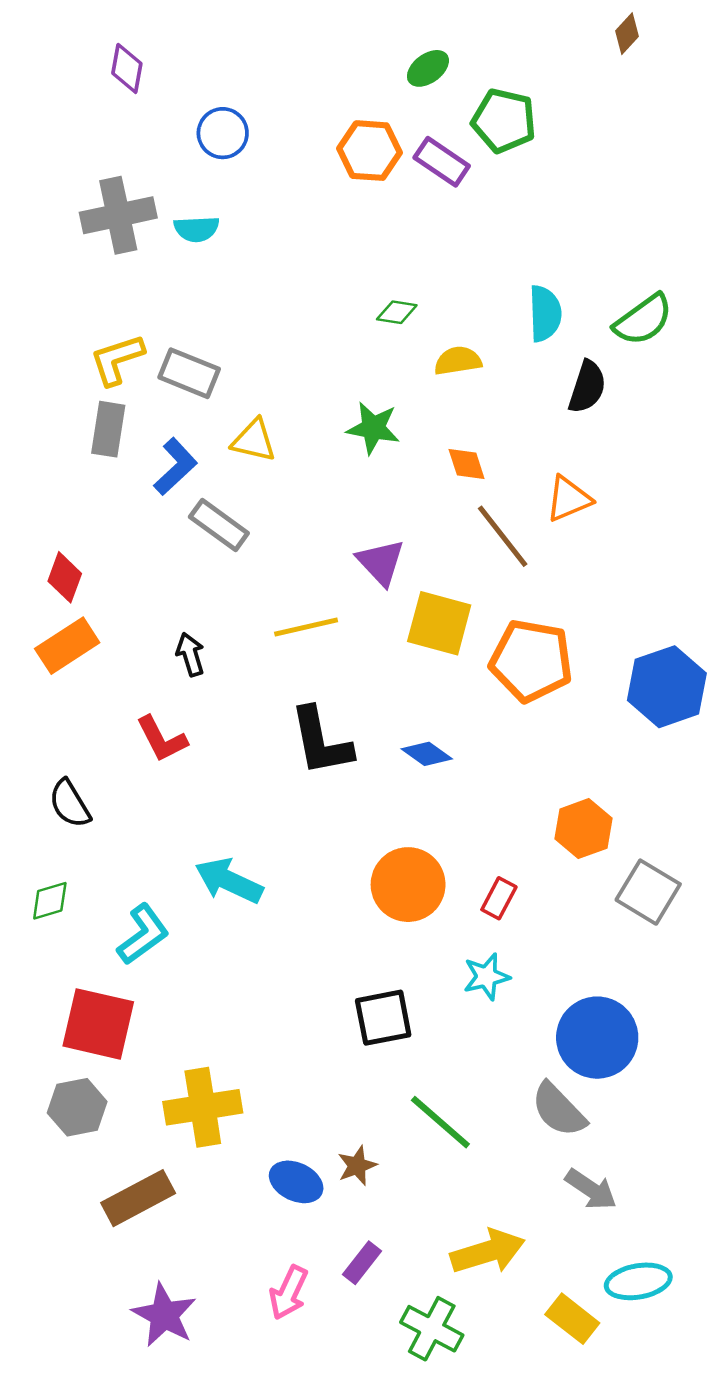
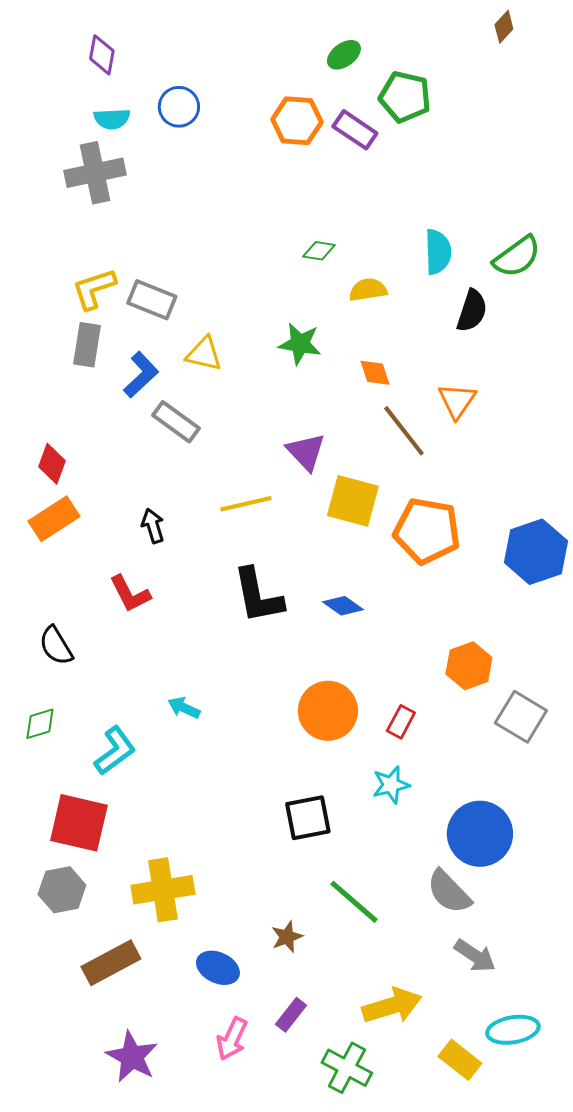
cyan semicircle: (197, 229) -> (112, 119), moved
orange triangle: (569, 499) -> (457, 401), turned -33
cyan arrow: (229, 881) -> (184, 708), size x0.6
blue ellipse: (296, 1182) -> (218, 968), moved

